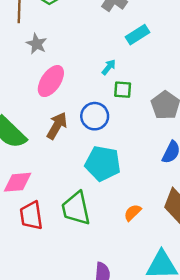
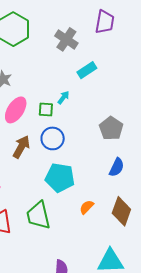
green square: (123, 90) -> (46, 110), moved
orange semicircle: (133, 213) -> (87, 207), moved

